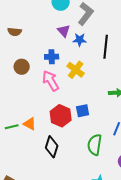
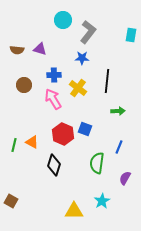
purple triangle: (64, 31) -> (40, 49), moved, turned -32
black line: (106, 47) -> (107, 81), moved
blue square: (83, 111) -> (85, 129), turned 32
green line: (12, 127) -> (14, 145), turned -64

